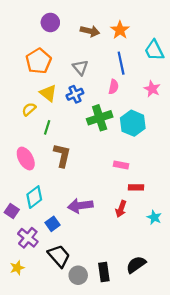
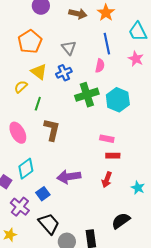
pink star: (152, 89) -> (136, 59), moved
red rectangle: (136, 187) -> (113, 156), moved
black semicircle: (136, 265) -> (121, 221), moved

